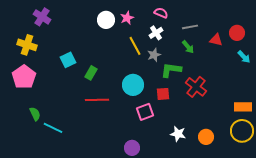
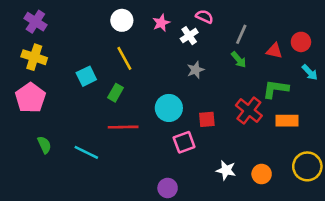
purple cross: (42, 17) -> (35, 22), moved
white circle: (106, 20) -> (122, 20), moved
gray line: (190, 27) -> (241, 34), turned -56
white cross: (156, 33) -> (189, 36), moved
yellow line: (135, 46) -> (124, 58), moved
green L-shape: (171, 70) -> (276, 89), moved
orange rectangle: (243, 107) -> (287, 121), moved
cyan line: (53, 128) -> (86, 152), moved

